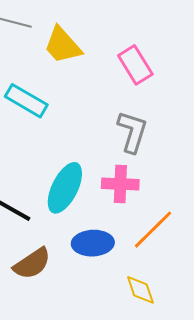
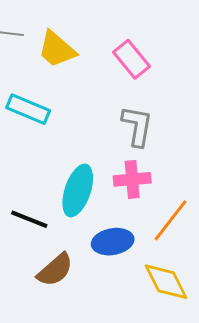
yellow diamond: (140, 290) -> (166, 282), size x1.4

